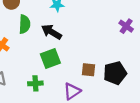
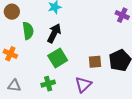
black arrow: (52, 32) -> (54, 33), turned 96

